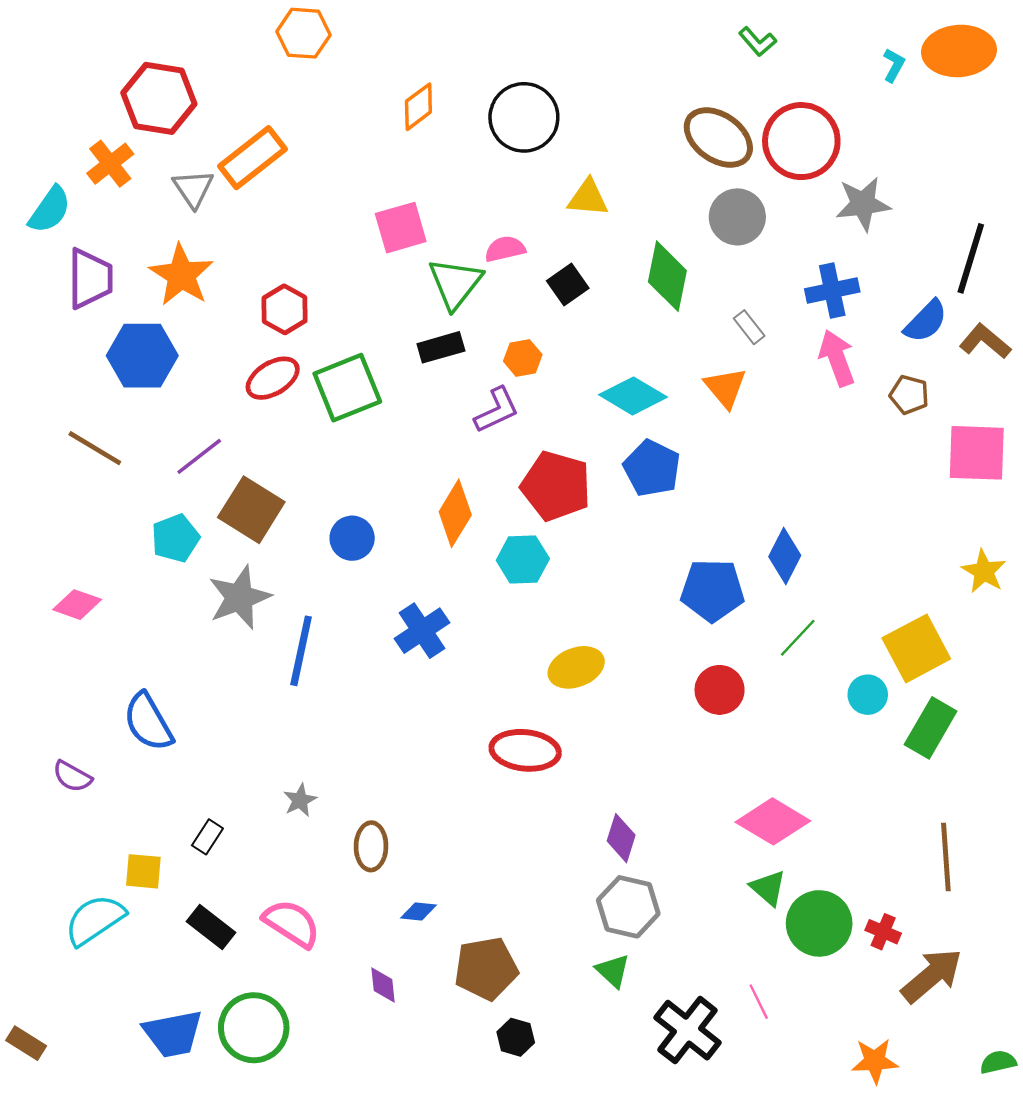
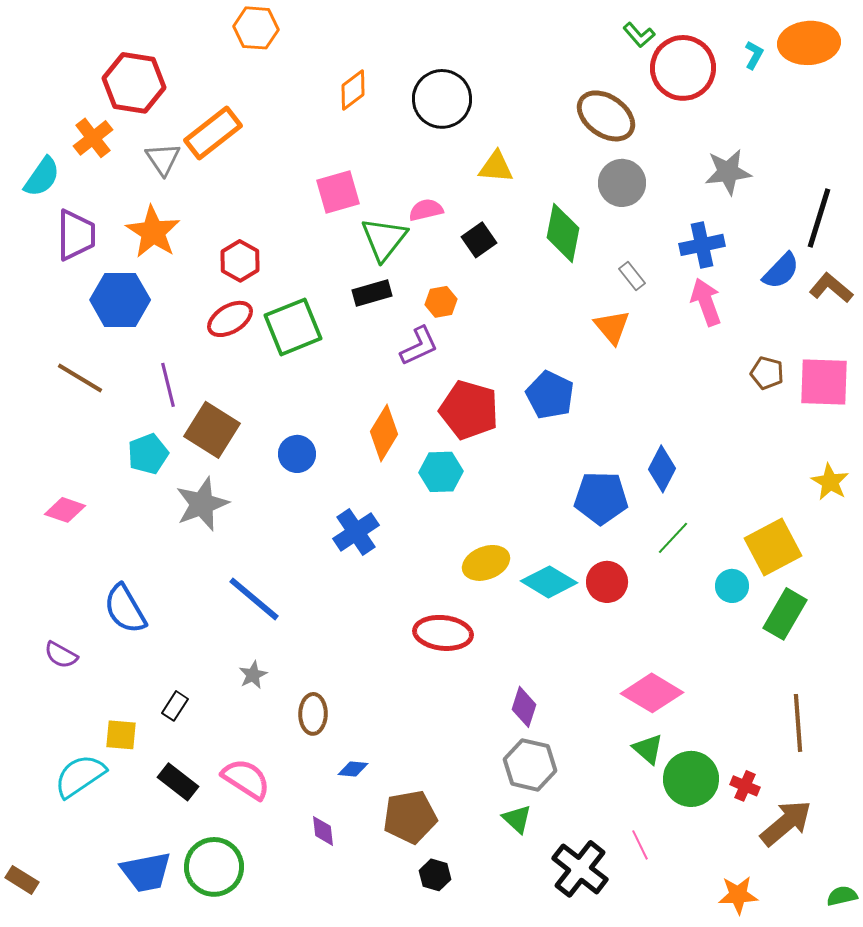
red circle: (801, 141) -> (683, 68), moved
brown pentagon: (909, 395) -> (767, 373), moved
cyan diamond: (633, 396) -> (549, 582), moved
purple line: (199, 456) -> (168, 385), turned -66
blue line: (301, 651) -> (254, 599), moved, turned -62

